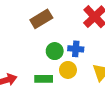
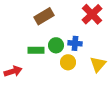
green rectangle: (44, 79) -> (36, 50), moved

